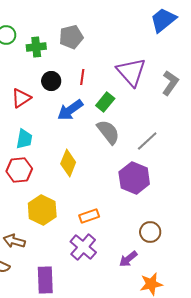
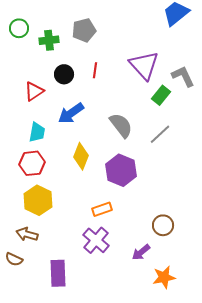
gray L-shape: (170, 83) -> (183, 76), turned -60
green rectangle: (105, 102) -> (161, 95), moved
blue arrow: (70, 110) -> (71, 113), moved
purple hexagon: (134, 178) -> (121, 170), moved
yellow hexagon: (42, 210) -> (38, 200), moved

